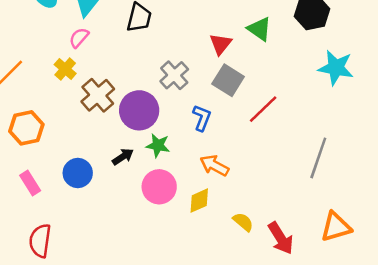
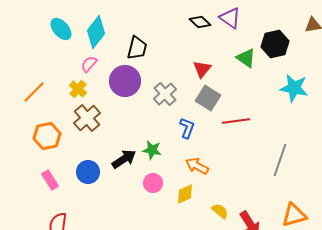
green triangle: (259, 29) -> (246, 58), moved
brown cross: (98, 95) -> (87, 118), moved
red line: (263, 109) -> (236, 121), turned 36
purple circle: (139, 110) -> (125, 81), moved
black arrow: (123, 157) -> (124, 159), size x1.4
pink circle: (159, 187) -> (153, 183), size x0.7

